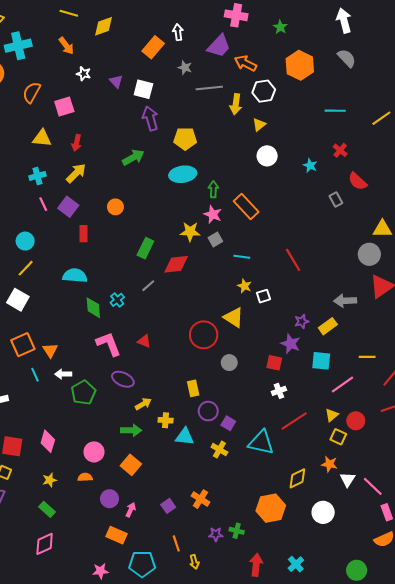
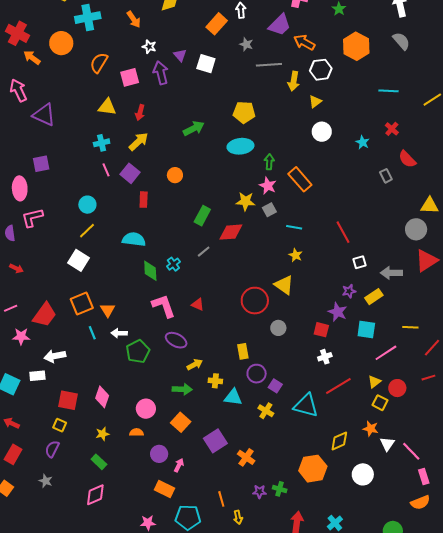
purple arrow: (150, 118) -> (161, 73), moved
white square: (263, 296) -> (359, 262), moved
purple square: (168, 506) -> (215, 441), moved, size x1.6

